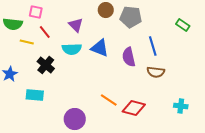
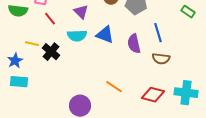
yellow line: (27, 42) -> (32, 44), moved
cyan rectangle: (35, 95) -> (19, 82), moved
cyan cross: (181, 106) -> (186, 93), size x1.6
red diamond: (134, 108) -> (153, 95), moved

